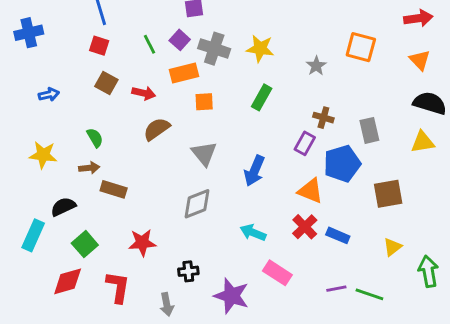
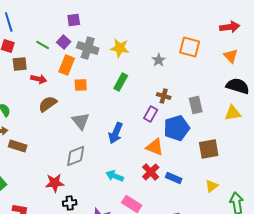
green line: (150, 44) -> (43, 45), turned -32
orange rectangle: (184, 73) -> (67, 65), turned -54
brown square: (106, 83) -> (20, 64), moved, turned -35
red star: (142, 243) -> (55, 183), moved

